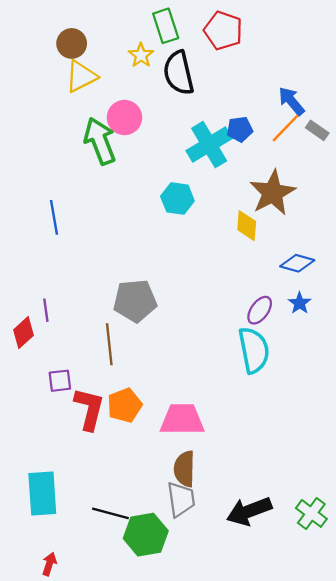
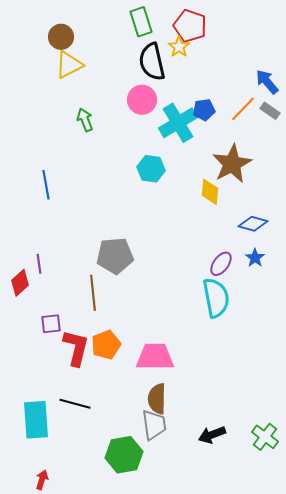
yellow star: (141, 55) -> (179, 47), moved
blue arrow: (291, 101) -> (267, 82), moved
pink circle: (125, 118) -> (142, 100), moved
green arrow: (100, 141) -> (85, 120), size x0.6
black arrow: (249, 511) -> (212, 435), size x0.7
black line: (110, 513) -> (75, 404), moved

